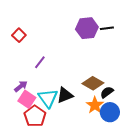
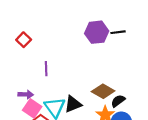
purple line: (40, 62) -> (46, 69), turned -40
purple arrow: (21, 86) -> (26, 94), turned 40

